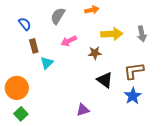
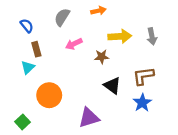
cyan triangle: (47, 63) -> (28, 67), moved
orange circle: (17, 88) -> (49, 95), moved
purple triangle: (83, 110) -> (89, 118), size x1.5

